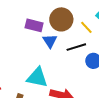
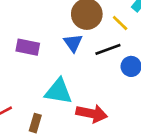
purple rectangle: (34, 25) -> (28, 47), moved

